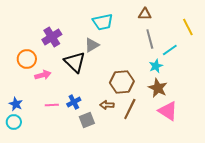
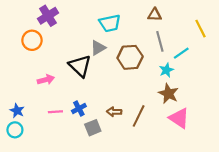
purple cross: (52, 37) -> (48, 16), moved
orange circle: (27, 59) -> (32, 40), moved
brown hexagon: (122, 82) -> (130, 57), moved

